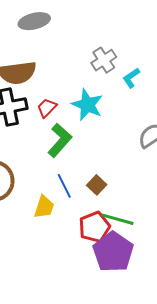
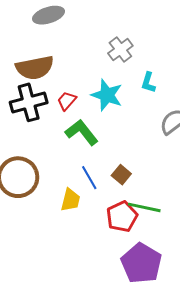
cyan L-shape: (131, 78) -> (148, 82), moved, turned -35
green L-shape: (60, 140) -> (82, 132), turned -76
purple pentagon: (113, 252) -> (141, 263), moved

